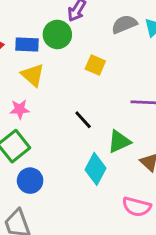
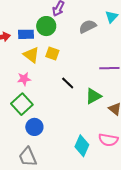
gray semicircle: (124, 24) -> (88, 26), moved
yellow square: (95, 65) -> (52, 54), moved
cyan diamond: (95, 169) -> (82, 146), moved

